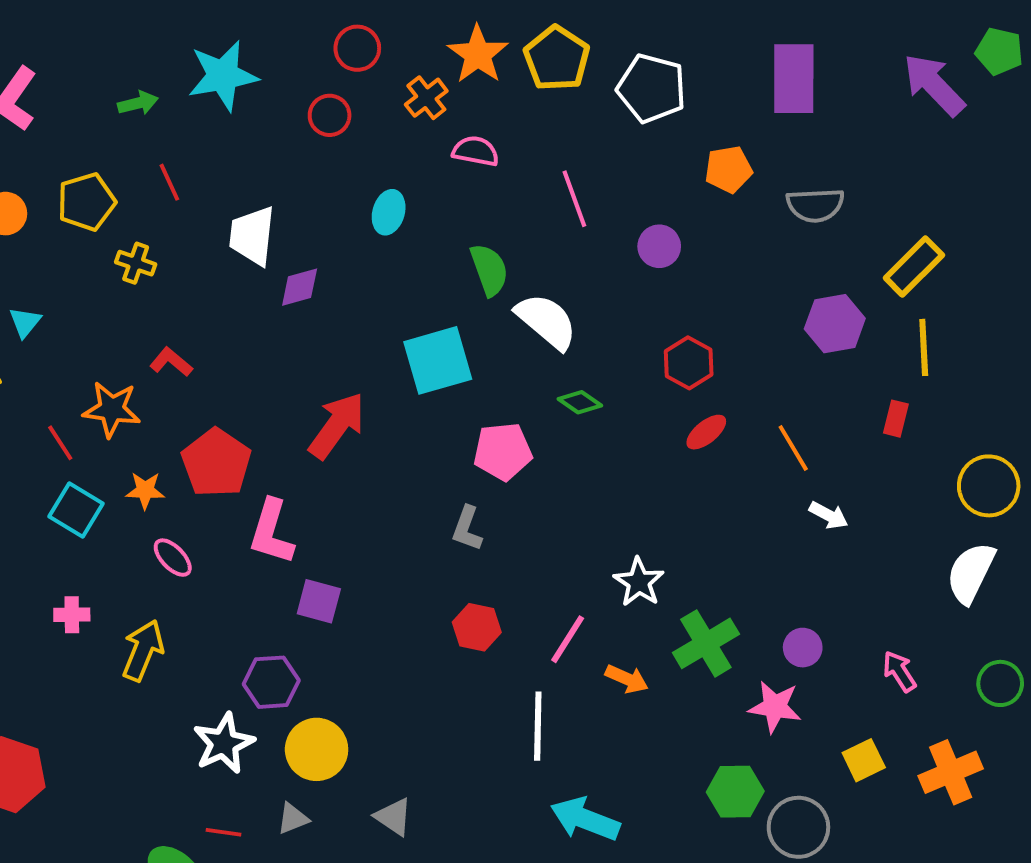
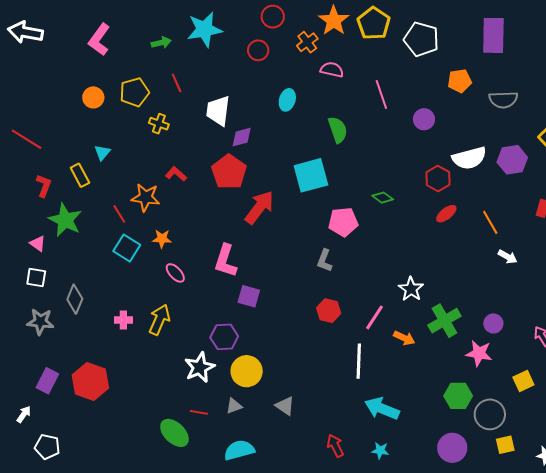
white semicircle: (546, 321) -> (469, 158), moved, turned 124
red pentagon: (216, 463) -> (229, 172), moved
pink cross: (72, 615) -> (123, 320), moved

